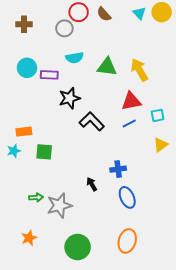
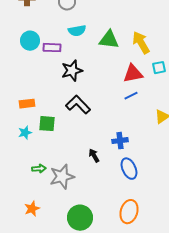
cyan square: (158, 115) -> (159, 68), moved
black L-shape: (92, 121) -> (78, 105), moved
cyan star: (14, 151) -> (25, 133), moved

